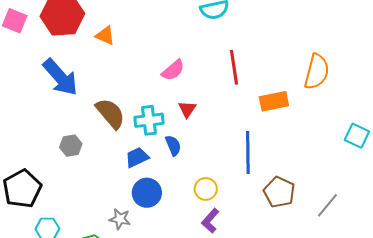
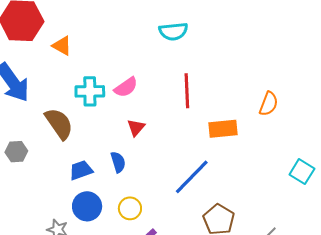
orange semicircle: (317, 72) -> (269, 104), size x0.7
cyan cross: (149, 120) -> (90, 91), moved
blue line: (248, 152) -> (192, 177), turned 39
yellow circle: (206, 189) -> (130, 208), moved

